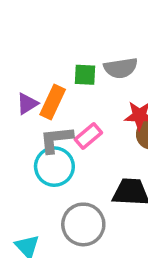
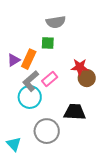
gray semicircle: (121, 68) -> (56, 22), moved
gray L-shape: (56, 139) -> (31, 81), turned -35

